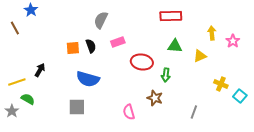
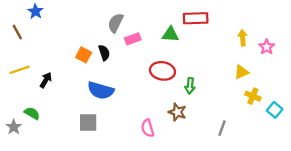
pink rectangle: (118, 42) -> (133, 39), moved
green triangle: (175, 46) -> (170, 34), moved
orange square: (73, 48) -> (84, 55), turned 32
yellow triangle: (200, 56) -> (241, 72), moved
yellow line: (17, 82) -> (19, 70), moved

